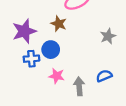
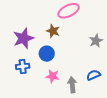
blue cross: (31, 59) -> (23, 66), moved

